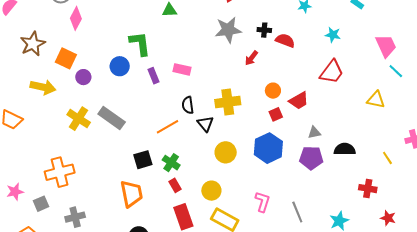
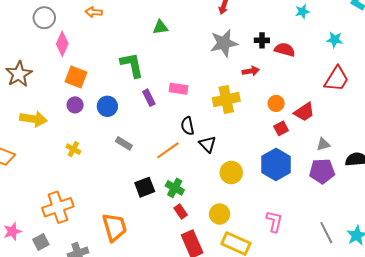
orange square: (66, 58) -> (76, 77), moved
red arrow: (251, 58) -> (251, 71), turned -133
blue circle: (120, 66) -> (107, 106), moved
yellow cross: (228, 102) -> (226, 99), moved
gray rectangle: (112, 118) -> (124, 143), moved, size x0.6
yellow cross: (79, 119) -> (73, 149), size x0.6
orange trapezoid: (131, 194) -> (115, 227), moved
gray line: (297, 212) -> (326, 233), moved

